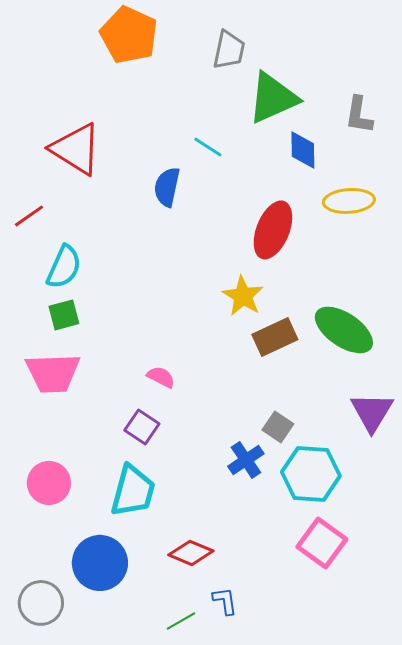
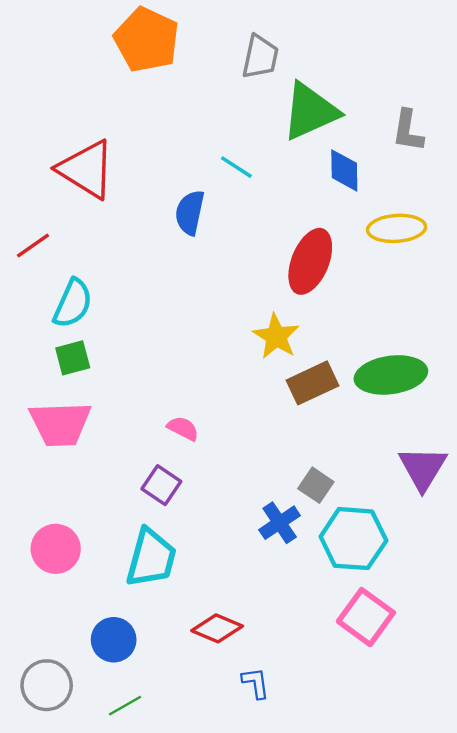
green ellipse: (344, 330) -> (391, 375), turned -42
blue circle: (100, 563) -> (114, 640), size x0.7
green line: (181, 621) -> (125, 706), moved

